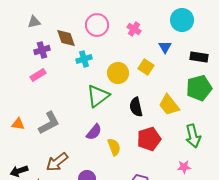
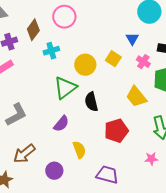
pink cross: (134, 29) -> (143, 62), moved
brown diamond: (66, 38) -> (33, 30), turned 55
black semicircle: (136, 107) -> (91, 102), moved
yellow semicircle: (114, 147) -> (79, 150), moved

